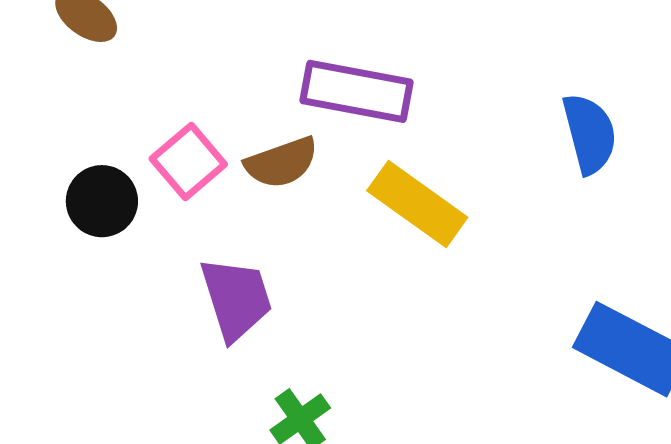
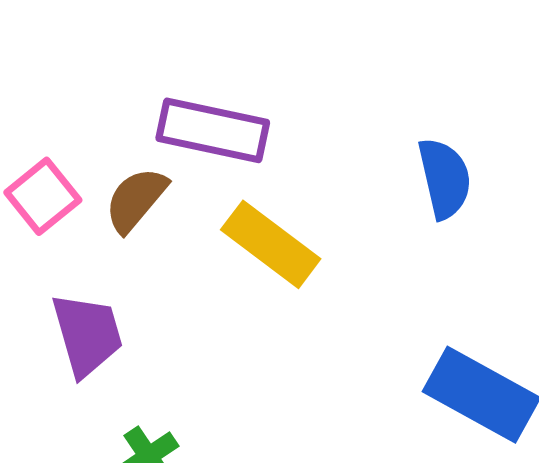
brown semicircle: (281, 163) -> (136, 200), turned 148

